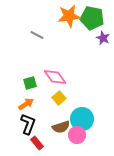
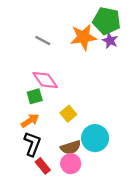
orange star: (69, 16) -> (83, 37), moved
purple star: (103, 38) -> (110, 41), moved
pink diamond: (55, 77) -> (45, 80), moved
pink circle: (77, 135) -> (71, 164), moved

